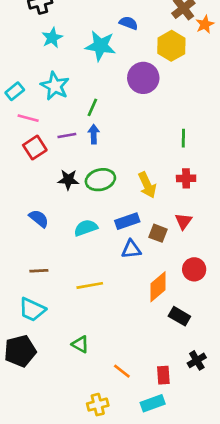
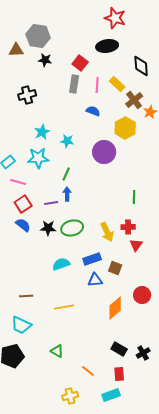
cyan star: (52, 38) -> (42, 132), moved
cyan star: (100, 46) -> (67, 141), moved, size x0.6
cyan star: (55, 86) -> (38, 158), turned -30
purple line: (67, 135) -> (51, 203), moved
red cross: (186, 178) -> (128, 227), moved
blue semicircle: (39, 218) -> (23, 225), moved
red triangle: (183, 221) -> (136, 245), moved
black rectangle: (179, 316) -> (119, 349), moved
black cross: (197, 360) -> (143, 353), moved

